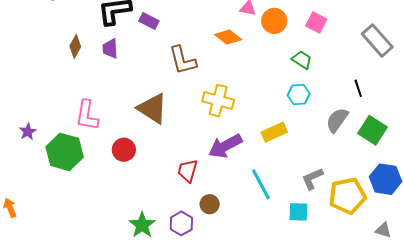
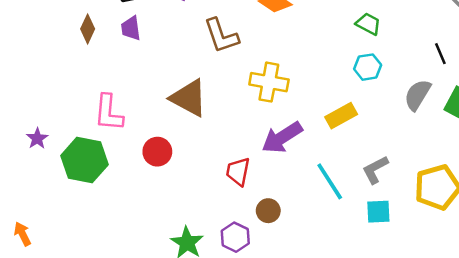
gray L-shape: (312, 179) -> (375, 170), moved

